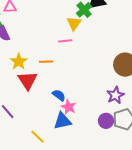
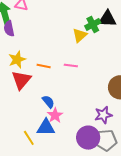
pink line: (65, 41) -> (71, 66), moved
purple circle: (106, 121) -> (88, 138), size x1.5
yellow line: (37, 137) -> (29, 138), moved

